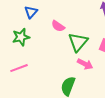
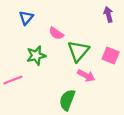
green star: (21, 37) -> (36, 56), moved

